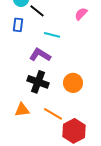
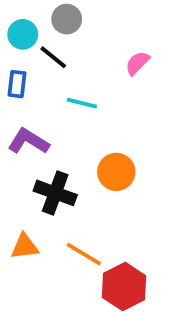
purple L-shape: (40, 55) -> (28, 141), moved
orange circle: (73, 83) -> (116, 172), moved

